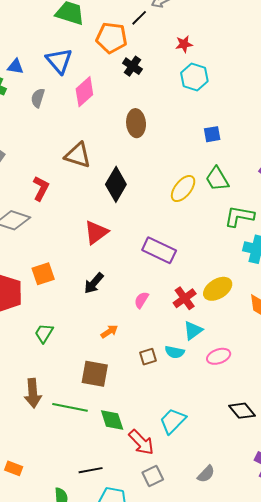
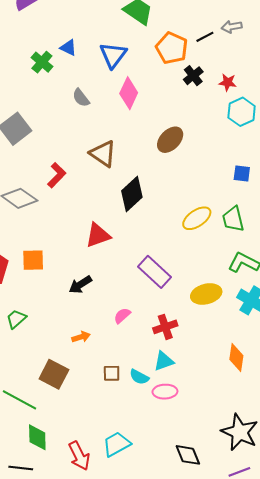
red star: (184, 44) -> (228, 82), moved
black cross: (132, 66) -> (193, 76), moved
pink diamond: (84, 92) -> (129, 93), turned -40
gray semicircle: (38, 98) -> (81, 98), moved, turned -72
brown ellipse: (136, 123) -> (170, 140), turned 32
yellow ellipse: (218, 289) -> (206, 294), moved
pink ellipse: (219, 356) -> (165, 392), moved
green diamond: (112, 420) -> (37, 437), moved

